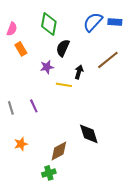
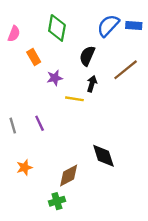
black semicircle: (63, 48) -> (87, 56), moved
orange rectangle: (21, 49) -> (34, 57), moved

